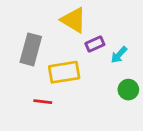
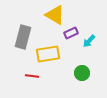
green circle: (128, 90) -> (82, 73), moved

